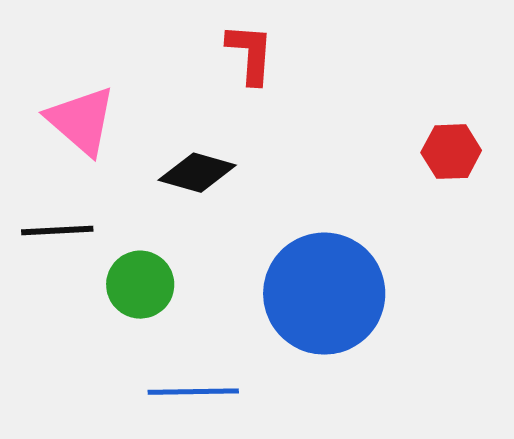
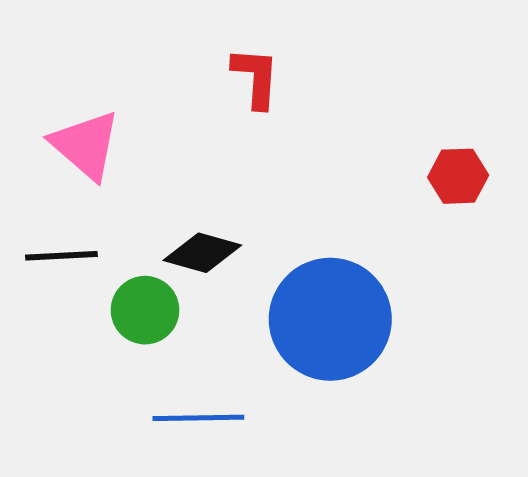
black diamond: (197, 173) -> (202, 253), moved

